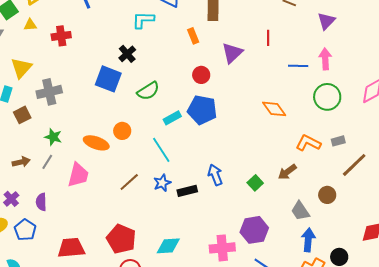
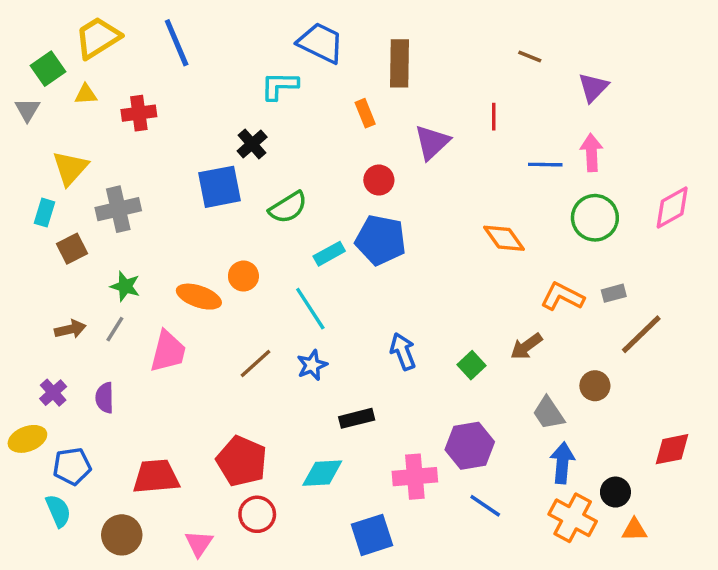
blue square: (108, 79) -> (219, 187), turned -32
black rectangle: (187, 191) -> (357, 418), moved
blue pentagon: (25, 230) -> (72, 466), moved, turned 30

